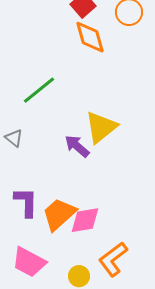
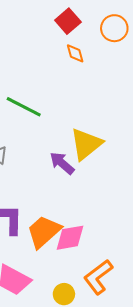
orange diamond: (90, 37) -> (75, 53), size x0.6
green line: (39, 90) -> (24, 107), turned 66

